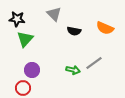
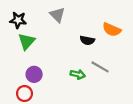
black semicircle: (74, 31) -> (87, 40), moved
gray line: (94, 63) -> (100, 67), turned 66

